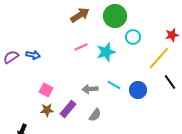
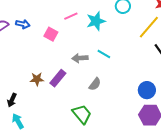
pink square: (46, 90) -> (51, 34), moved
blue circle: (138, 90) -> (147, 90), moved
gray semicircle: (95, 115) -> (95, 84), moved

